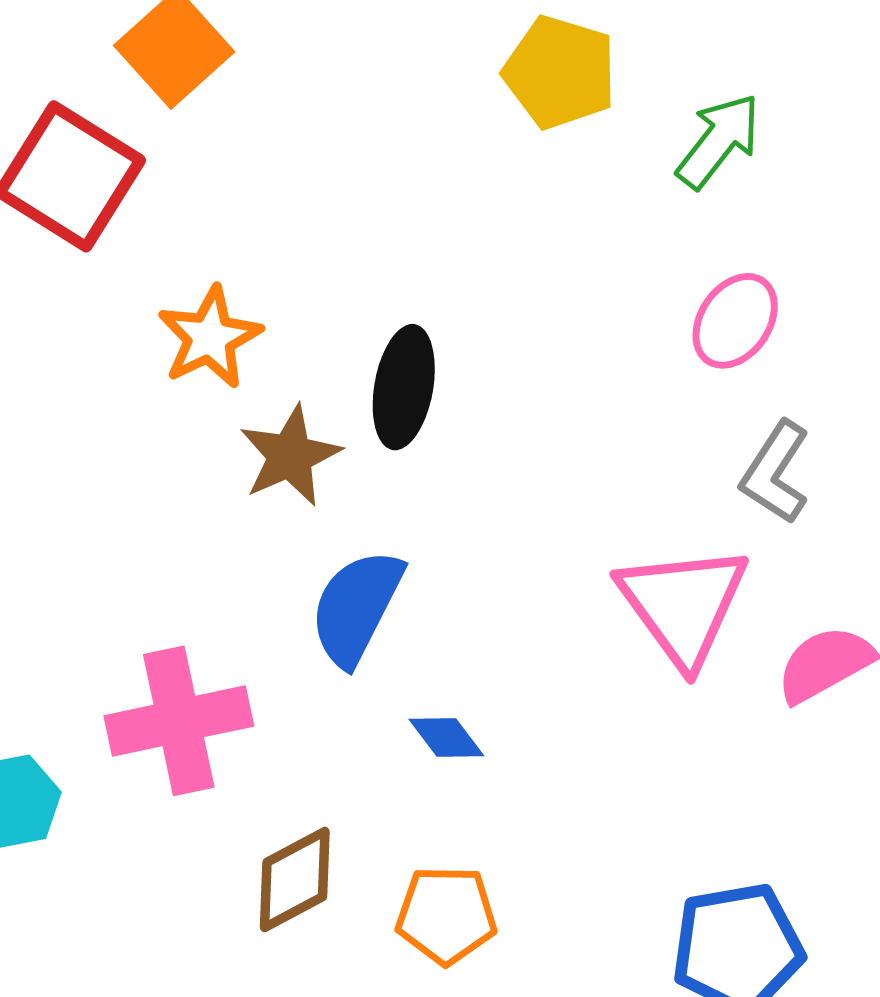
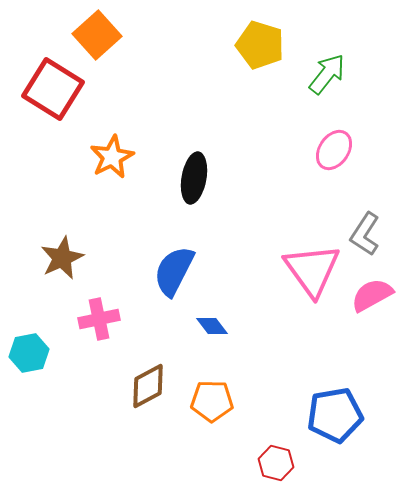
brown star: (290, 456) -> (62, 258), moved
gray L-shape: (775, 472) -> (365, 234), moved
pink cross: (179, 721) -> (99, 319), size x0.7

